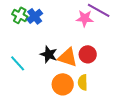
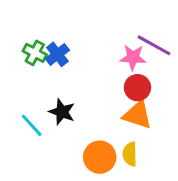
black star: (49, 54) -> (62, 112), moved
red circle: (88, 54) -> (137, 88), moved
orange triangle: (68, 57) -> (137, 115), moved

